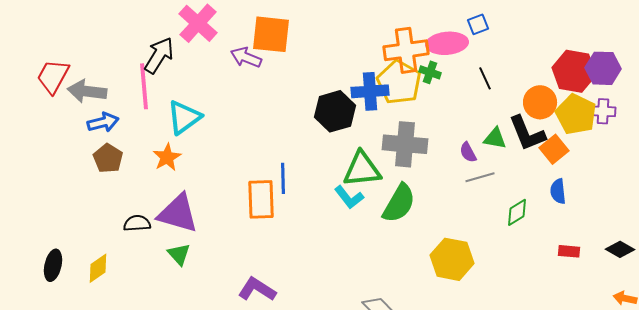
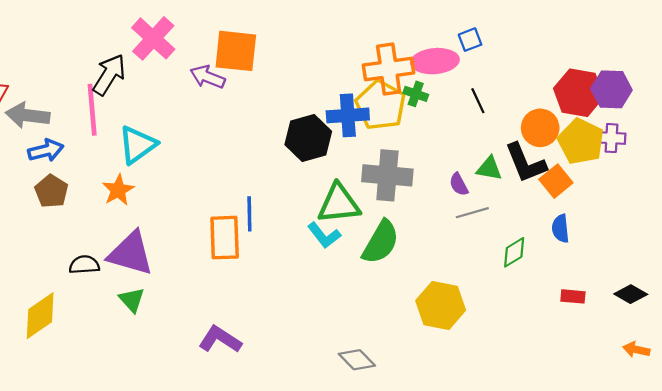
yellow diamond: (98, 268) -> (40, 316), size x1.4

